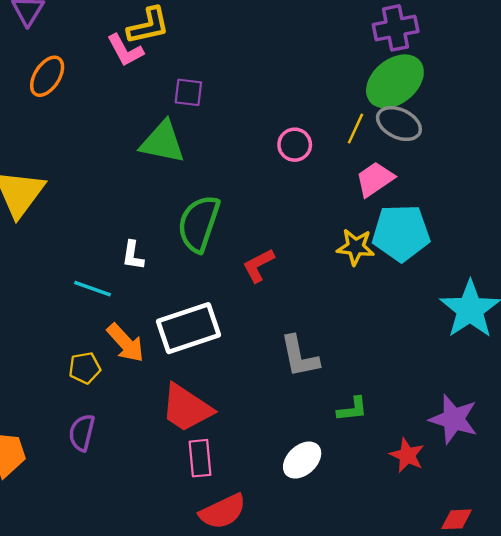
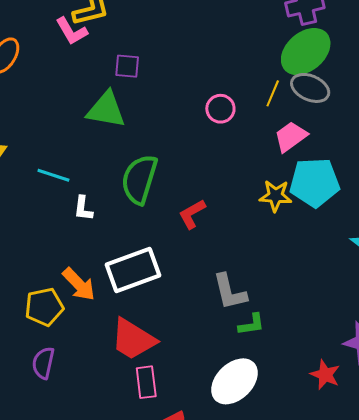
cyan line: (92, 289) -> (53, 175), moved
yellow pentagon: (85, 368) -> (44, 307), size x1.4
green L-shape: (352, 409) -> (251, 324), moved
white ellipse: (302, 460) -> (234, 381), size x1.4

